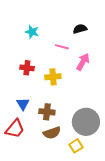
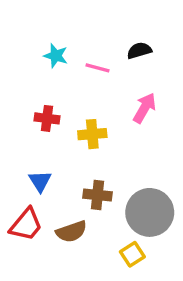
pink line: (62, 47) -> (98, 68), moved
brown cross: (47, 112) -> (98, 195), moved
brown semicircle: (52, 133) -> (71, 232), moved

